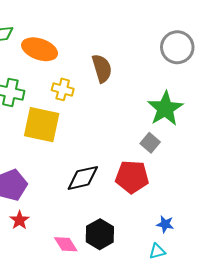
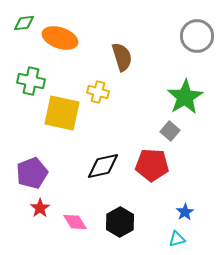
yellow cross: (63, 89) -> (98, 92), moved
blue star: (165, 224) -> (185, 212), turned 30
pink diamond: (66, 244) -> (75, 222), moved

